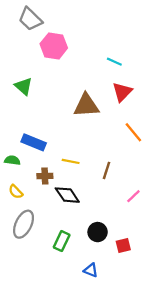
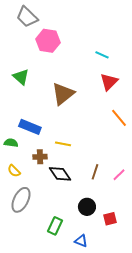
brown triangle: (86, 105) -> (63, 94), moved, turned -35
brown line: (106, 170) -> (95, 172), moved
green rectangle: (62, 241) -> (55, 226), moved

